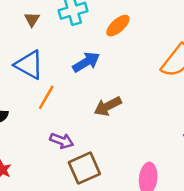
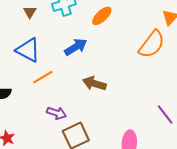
orange line: (46, 97) -> (43, 77), turned 30
brown arrow: (108, 106) -> (94, 83), turned 45

